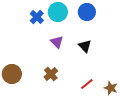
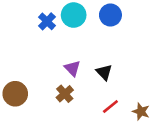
purple triangle: (57, 42) -> (72, 68), moved
black triangle: (85, 46) -> (104, 72), moved

